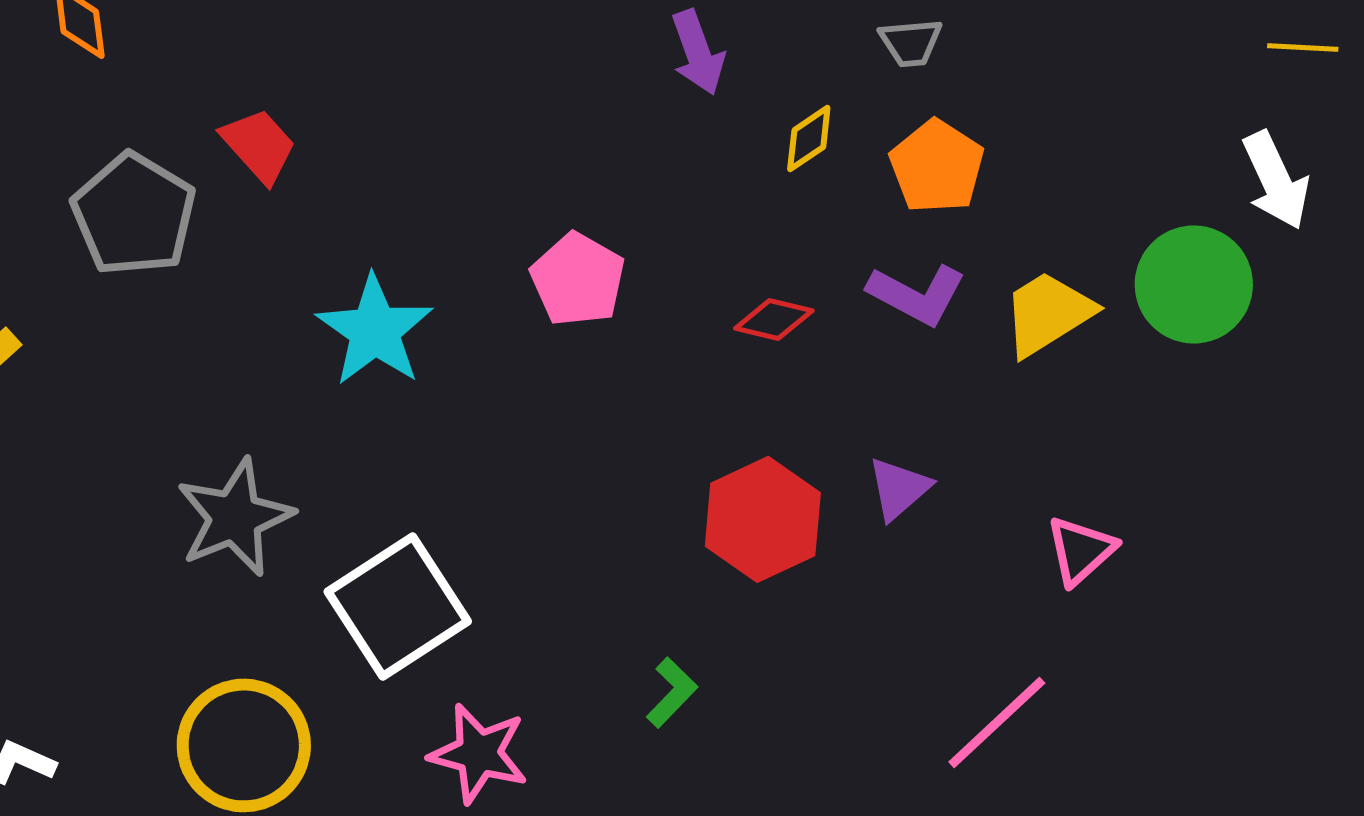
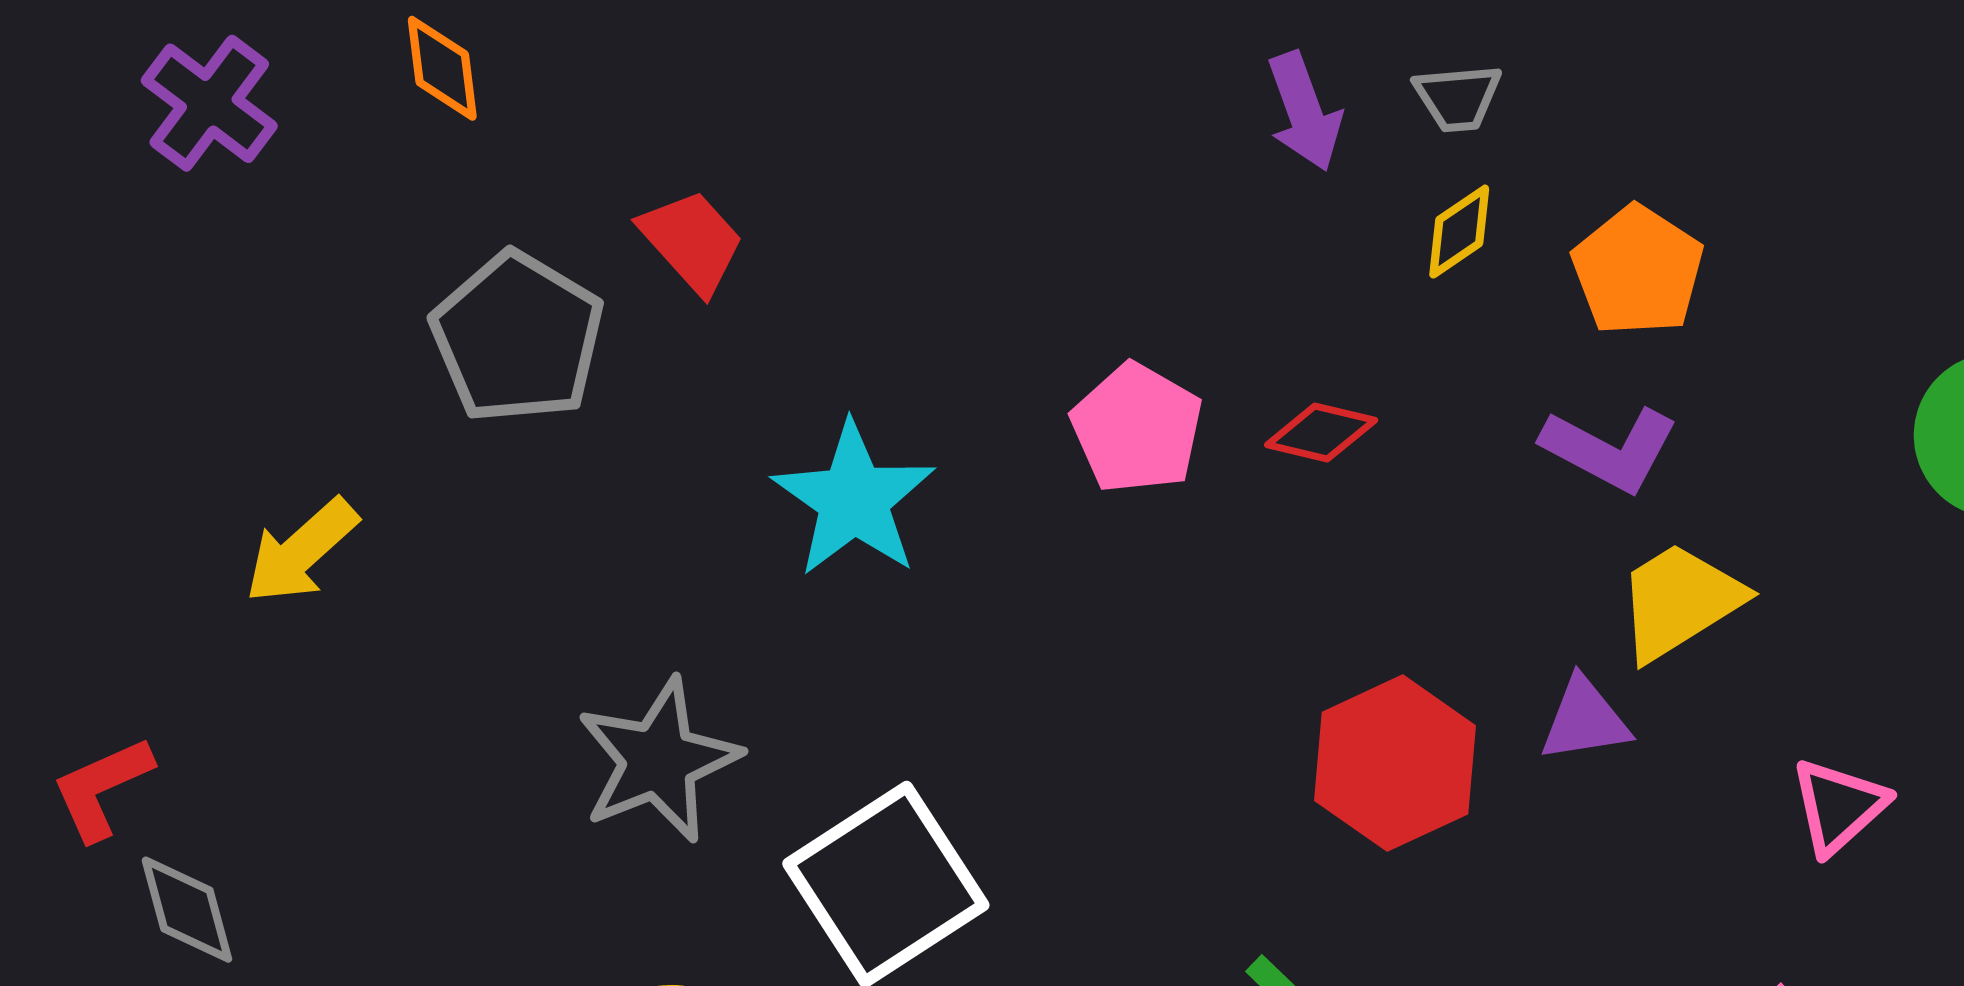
gray trapezoid: (911, 42) -> (1458, 98), moved
yellow trapezoid: (1048, 313) -> (1680, 601), moved
red diamond: (774, 319) -> (1321, 432), moved
purple triangle: (899, 488) -> (1585, 720), turned 32

